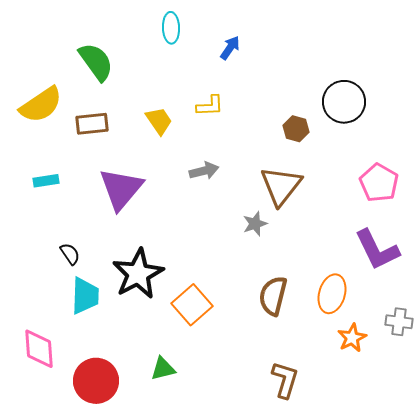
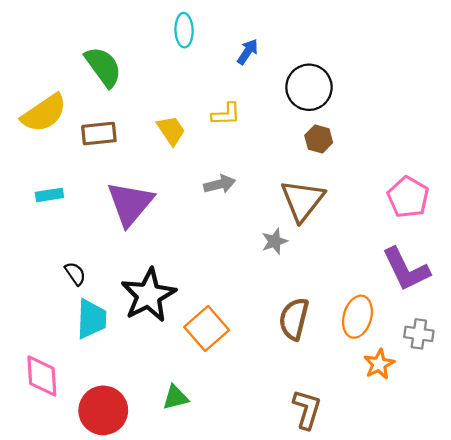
black circle: (344, 102) -> (309, 87), moved
gray cross: (399, 322) -> (419, 334), moved

